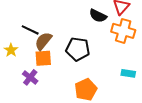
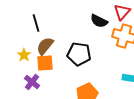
black line: (30, 30) -> (36, 23), moved, turned 48
yellow star: (11, 50) -> (24, 55), moved

